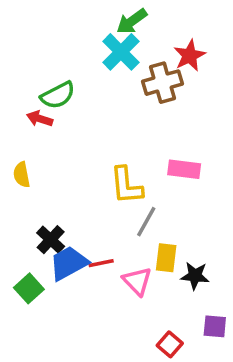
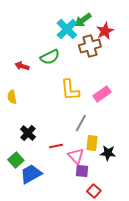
green arrow: (132, 21) -> (83, 20), moved
green semicircle: (58, 95) -> (50, 57), moved
pink rectangle: (184, 169) -> (102, 94), turned -42
yellow L-shape: (126, 186) -> (70, 90), moved
blue trapezoid: (69, 263) -> (31, 174), moved
purple square: (215, 326) -> (82, 171), moved

